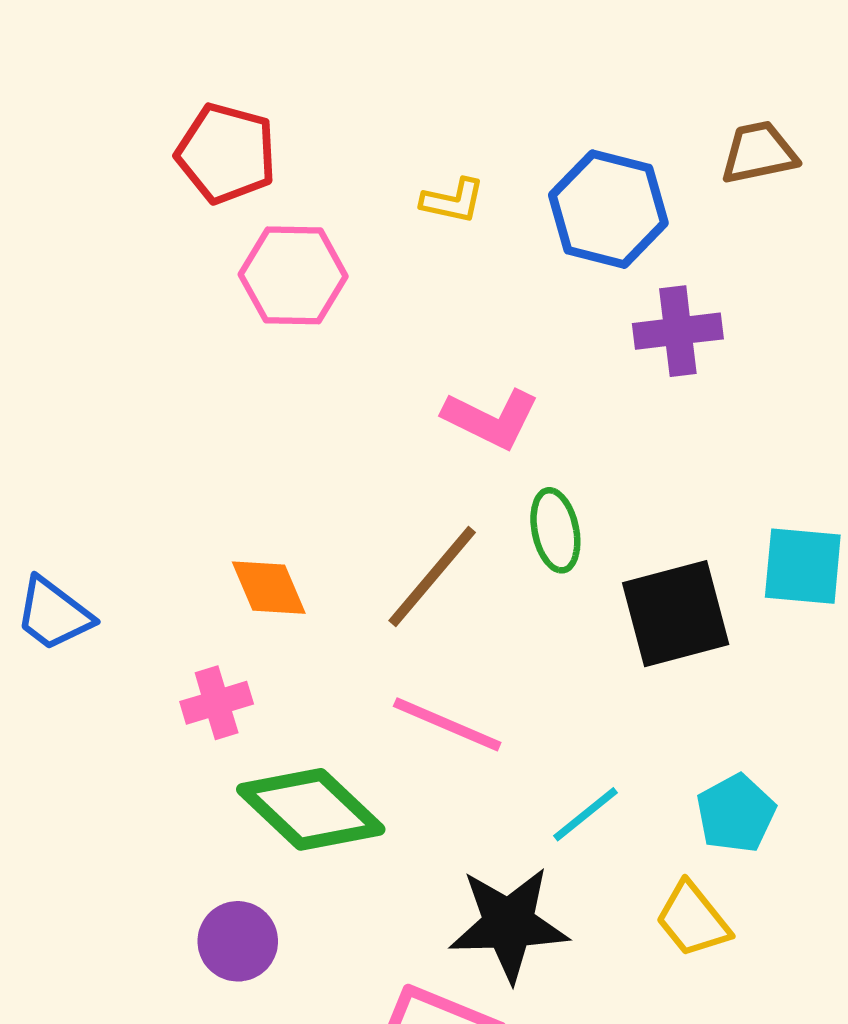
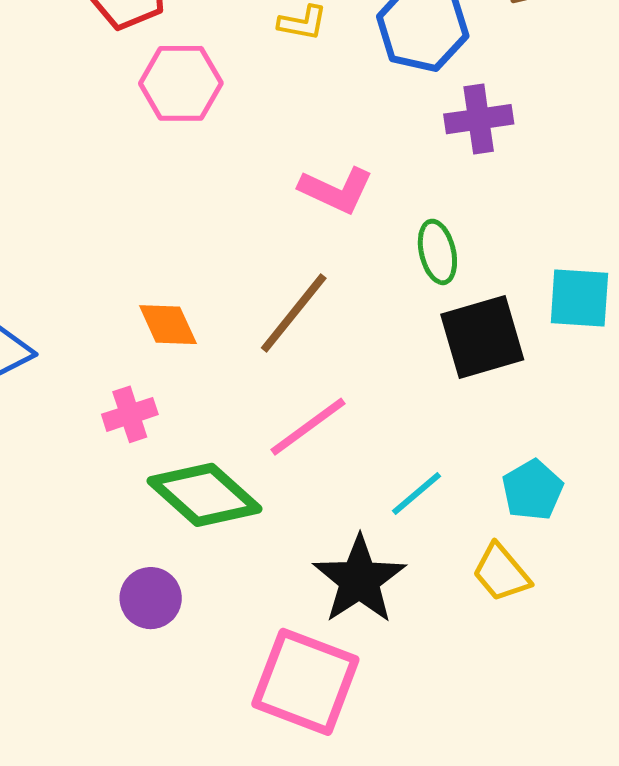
green ellipse: (555, 530) -> (437, 252), moved
pink line: (447, 724) -> (308, 427), turned -58
black star: (509, 924) -> (359, 580), turned -30

